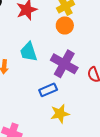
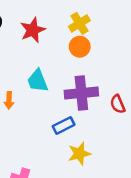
purple cross: (64, 64) -> (81, 93), turned -32

